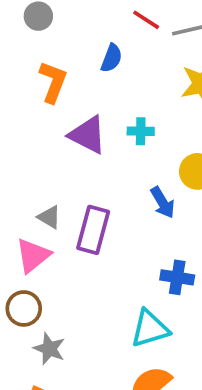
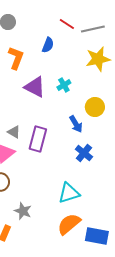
cyan cross: (141, 131) -> (64, 85), turned -32
blue cross: (177, 277) -> (84, 153), moved, turned 30
gray star: (49, 349) -> (23, 211), moved

